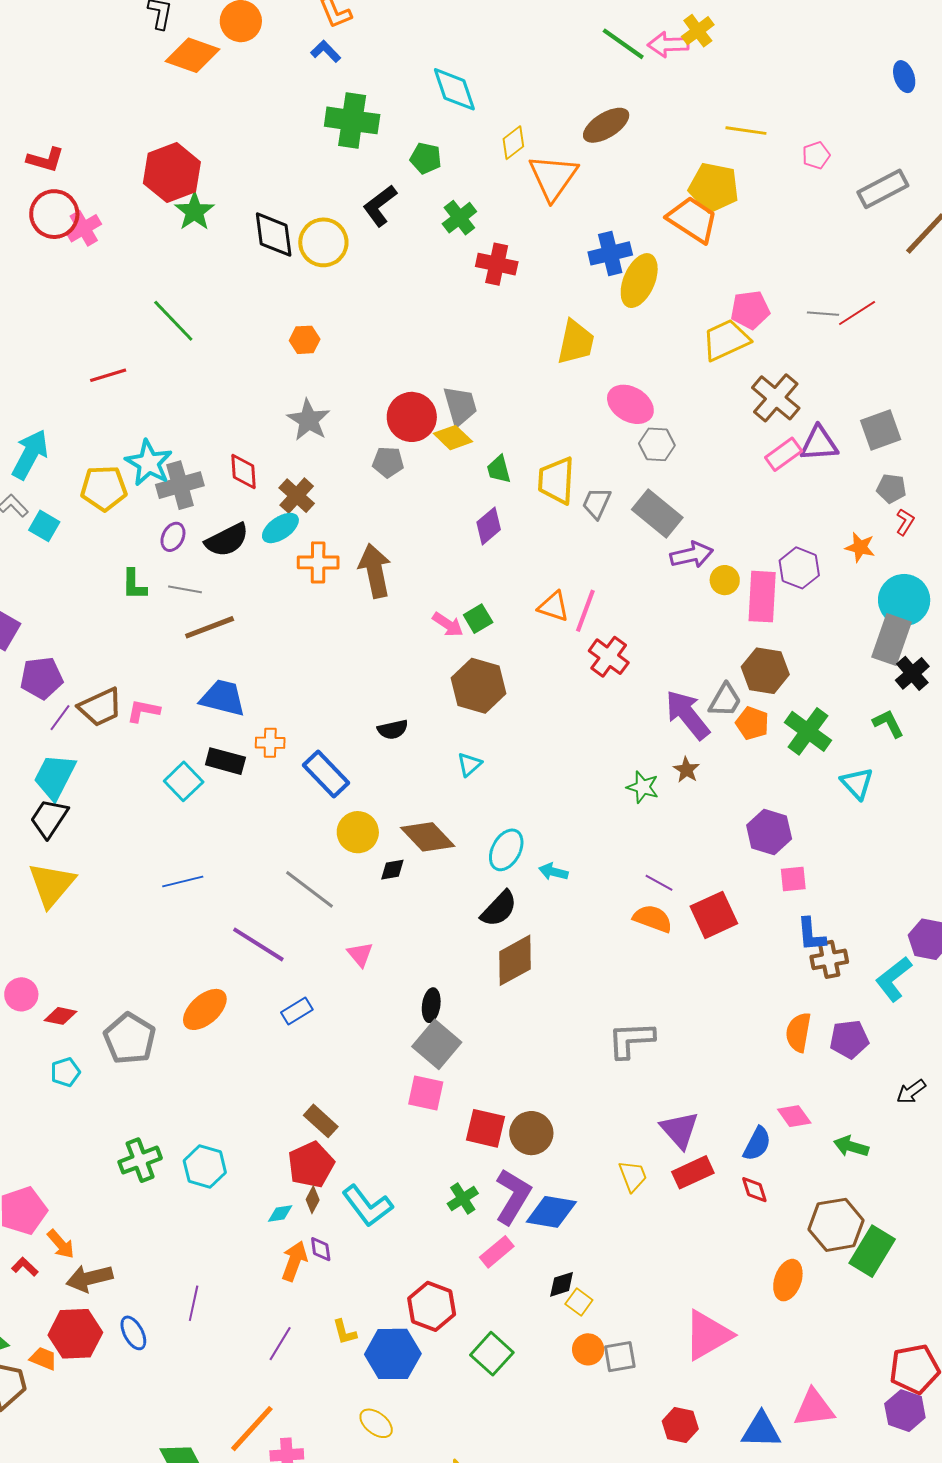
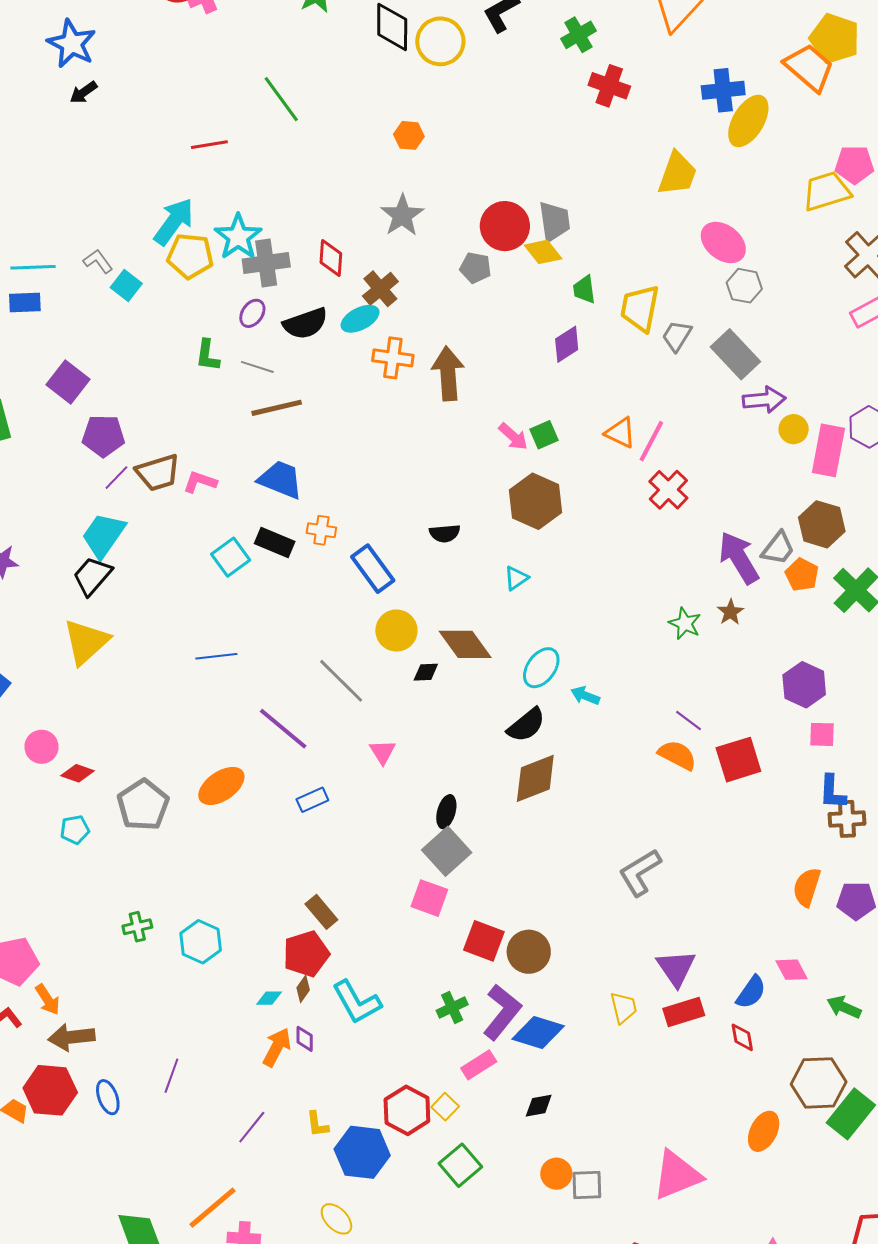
cyan arrow: (30, 454) -> (174, 222), moved
gray L-shape: (631, 1040) -> (640, 872), turned -36
green cross: (140, 1160) -> (137, 927), size x0.7
yellow square: (579, 1302) -> (445, 1107), moved

